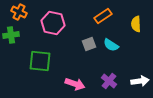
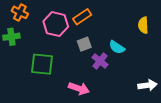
orange rectangle: (103, 16) -> (82, 17), moved
gray square: (89, 44) -> (84, 44), moved
purple cross: (109, 81) -> (100, 61), moved

